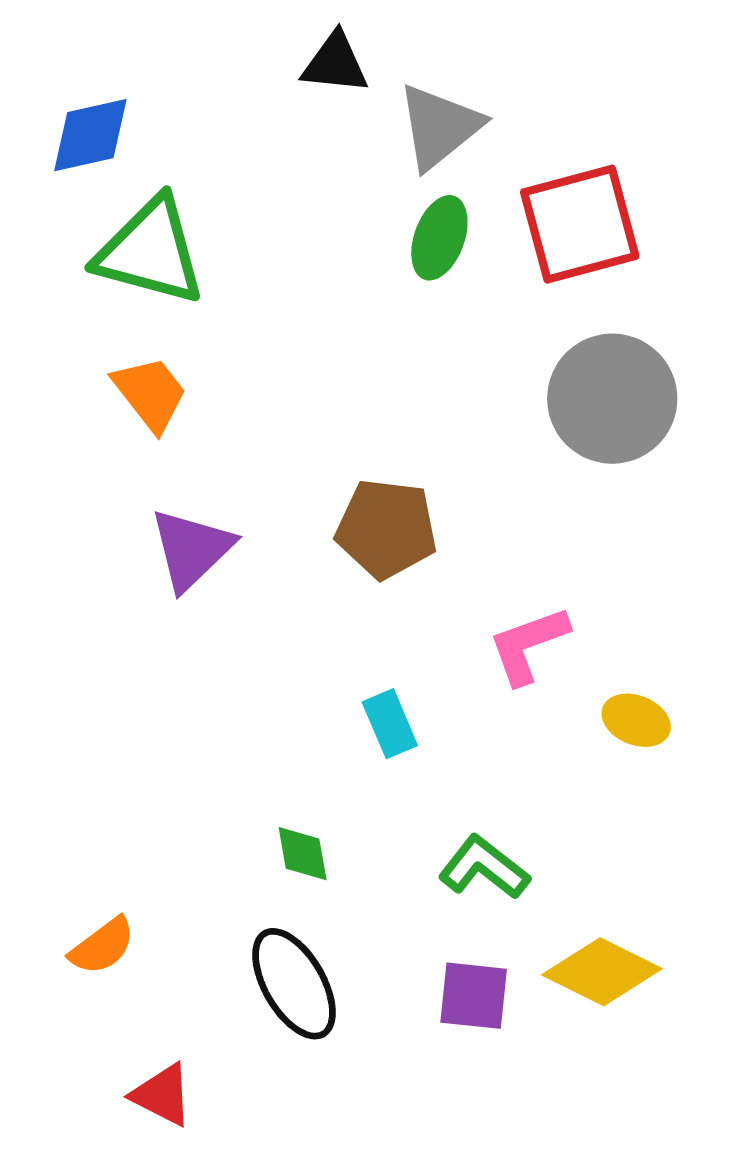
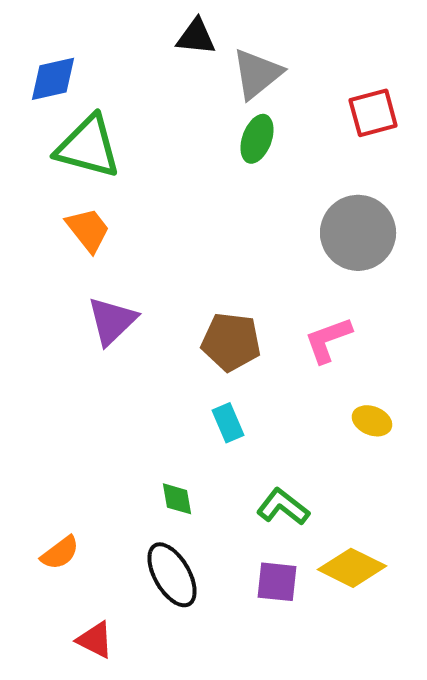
red square: (580, 224) -> (373, 113), moved, size x0.7
brown pentagon: (386, 529) -> (231, 342), moved
pink L-shape: (528, 645) -> (328, 340), moved

